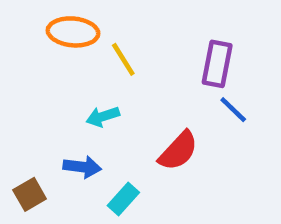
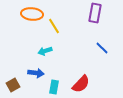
purple rectangle: (217, 64) -> (95, 13), moved
red semicircle: (178, 151) -> (81, 84), moved
cyan rectangle: (123, 199) -> (54, 87), turned -32

